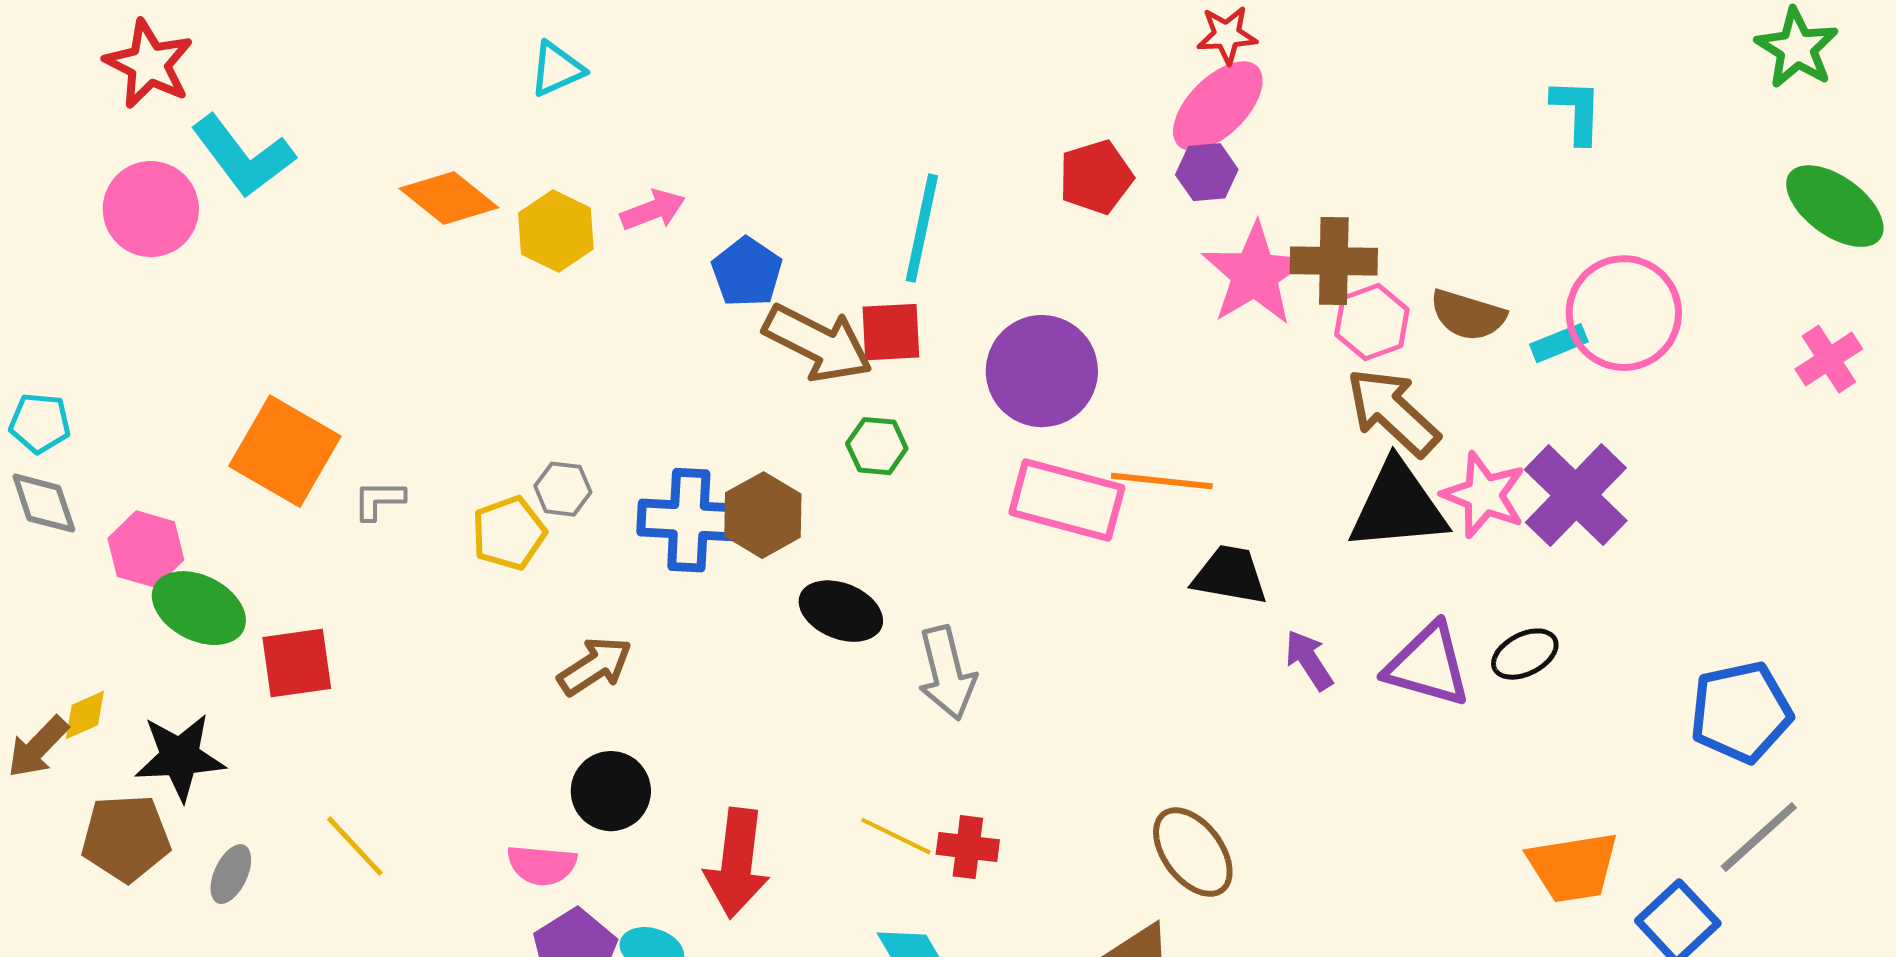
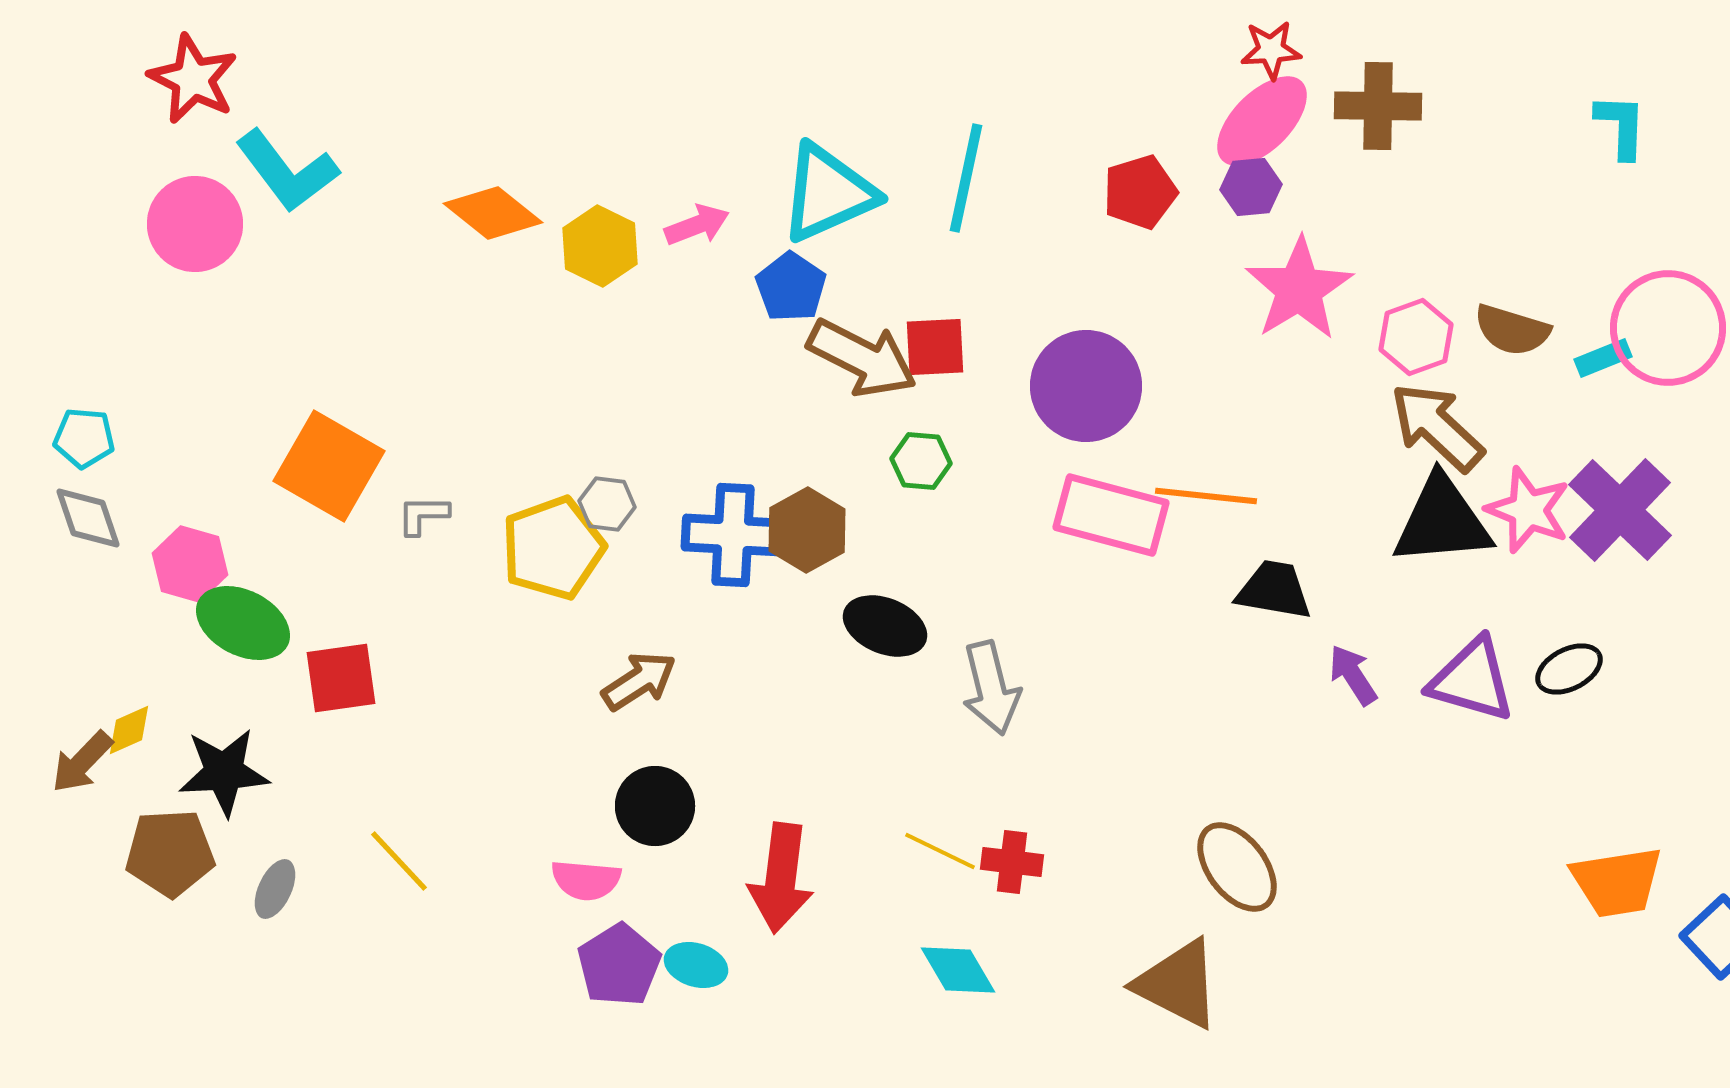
cyan triangle: (557, 69) -> (828, 193), moved, size x1.8
cyan line: (922, 228) -> (966, 178), moved
brown cross: (1334, 261) -> (1378, 106), moved
yellow pentagon: (509, 533) -> (553, 548), size x1.4

